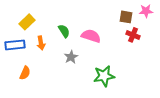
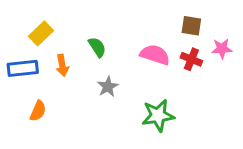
pink star: (146, 11) -> (222, 49), moved
red cross: (133, 35) -> (191, 59), moved
pink semicircle: (91, 36) -> (155, 55), moved

